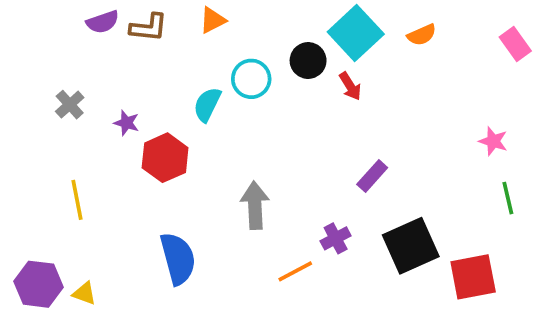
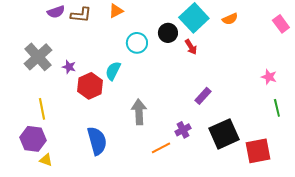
gray cross: (70, 105) -> (38, 57), size x1.8
cyan semicircle: (207, 105) -> (113, 71), moved
purple hexagon: (39, 284) -> (33, 139), moved

